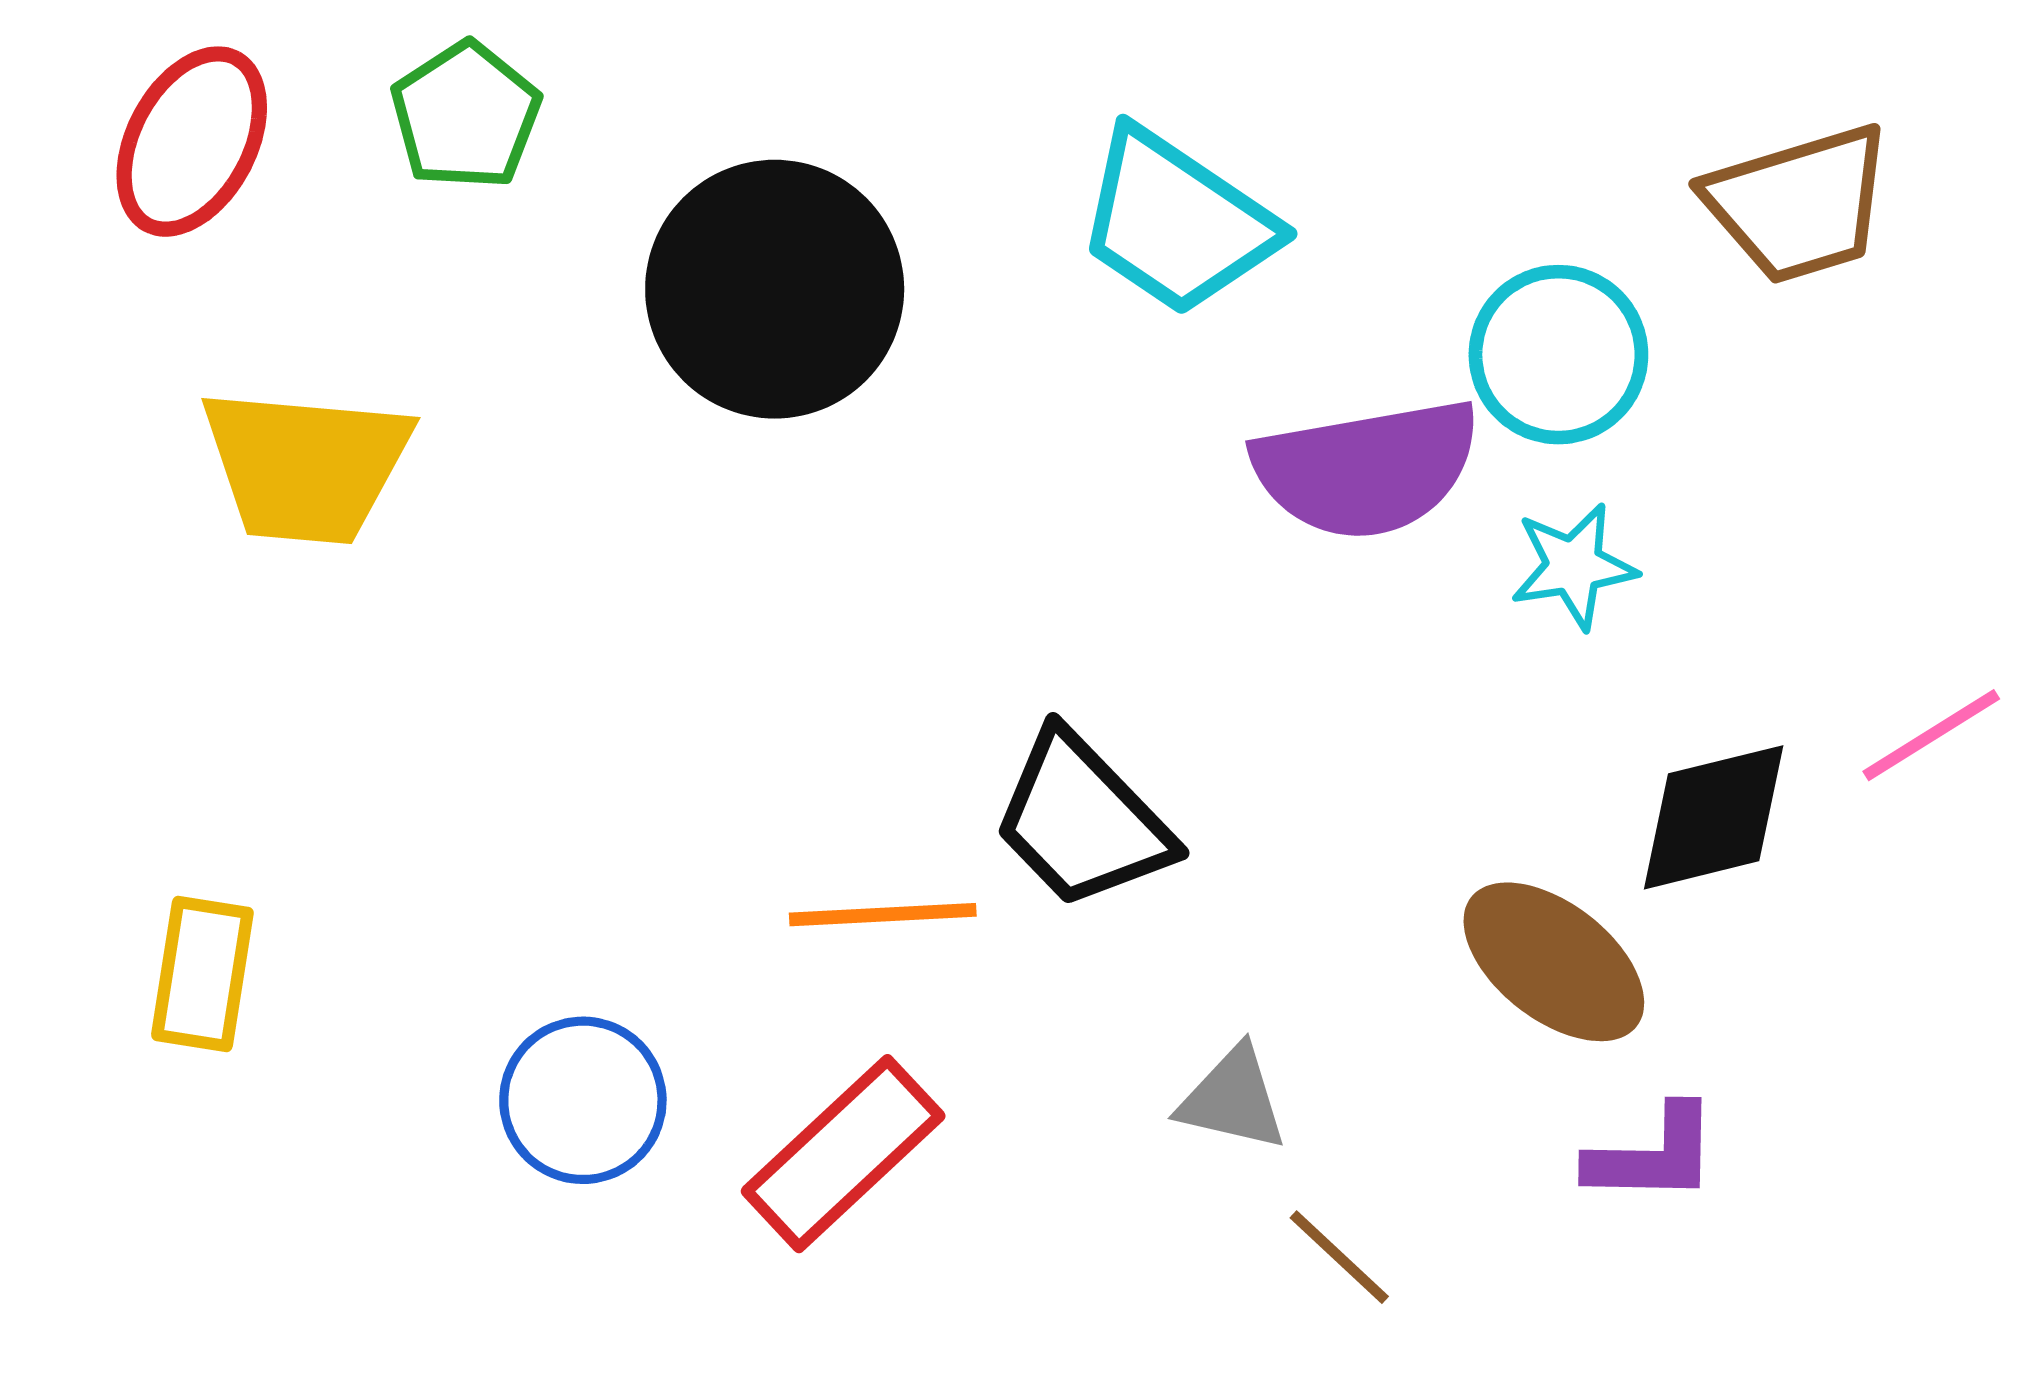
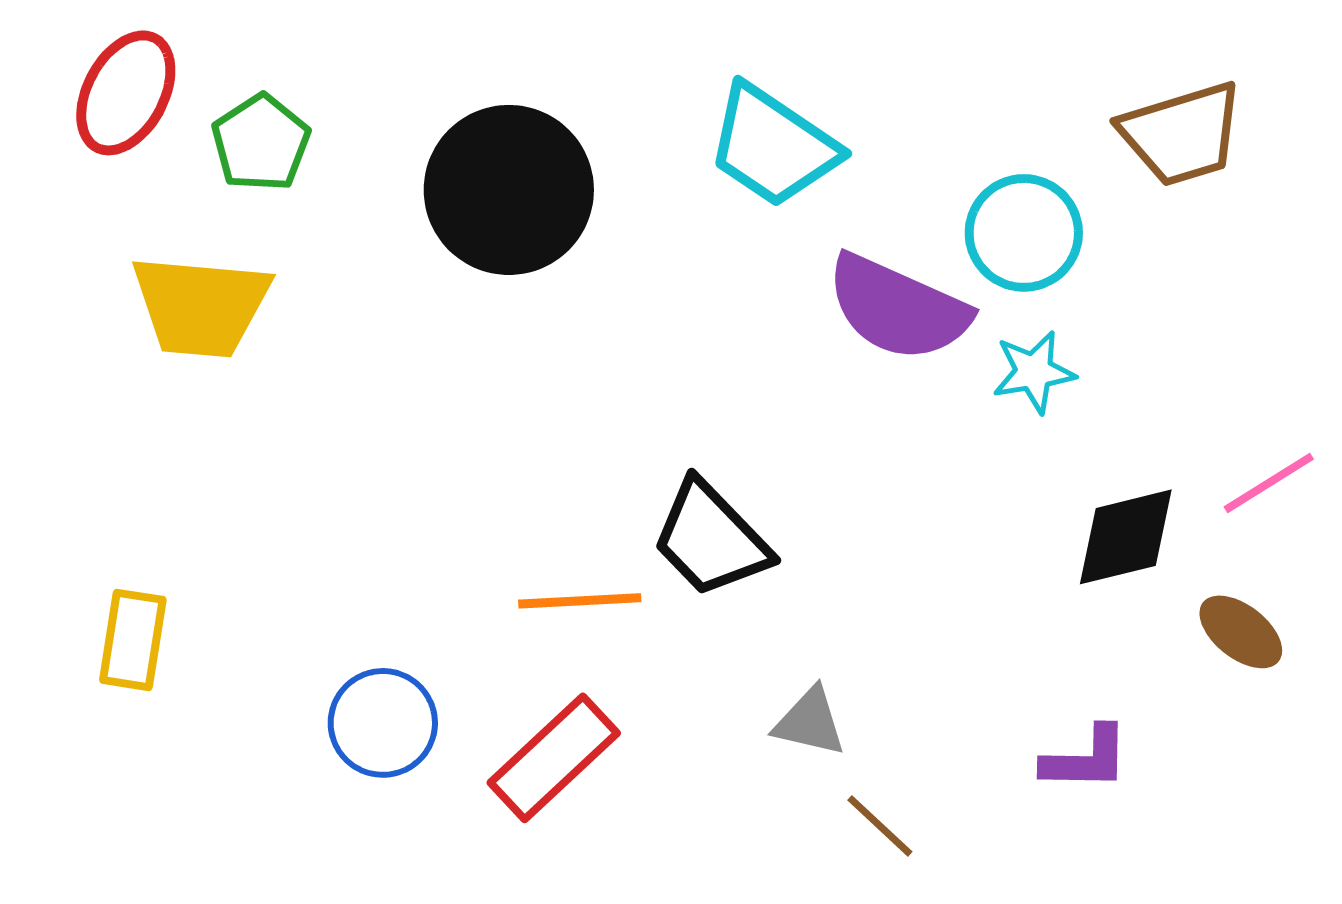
green pentagon: (466, 116) -> (261, 143), moved
purple semicircle: (1367, 469) -> (898, 308), turned 34
brown ellipse: (1554, 962) -> (1241, 632), moved, size x0.7

